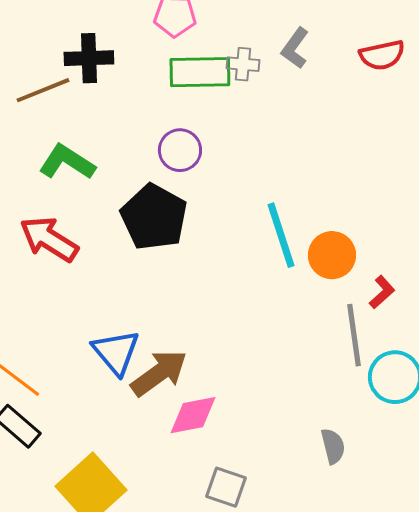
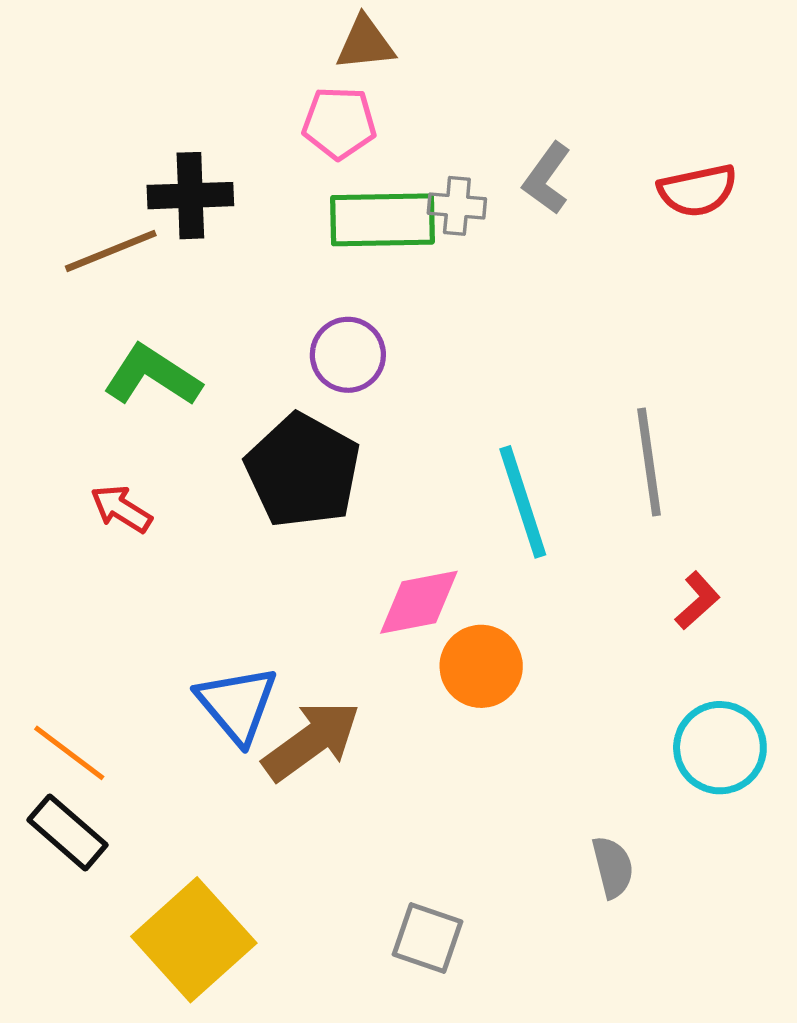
red arrow: (49, 239) -> (121, 509), size x0.6
orange circle: (332, 255) -> (481, 666), moved
gray line: (354, 335) -> (649, 462), moved
pink diamond: (193, 415) -> (419, 602), moved

